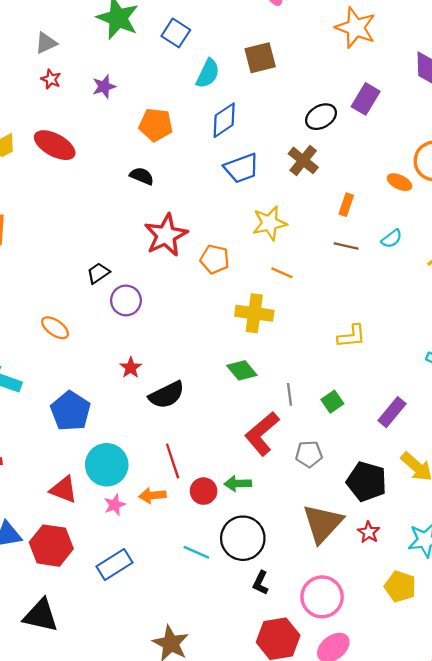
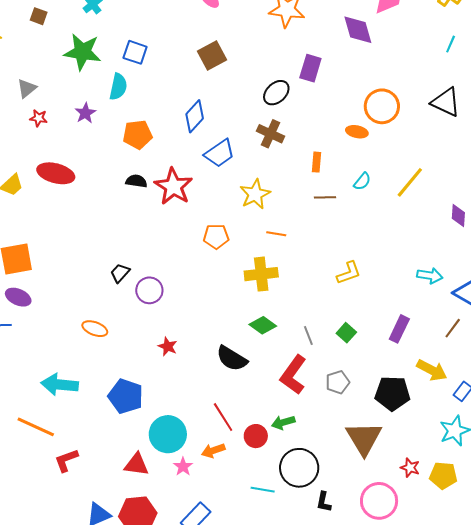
cyan semicircle: (208, 73) -> (118, 87), moved
red star: (166, 235) -> (173, 186), moved
black semicircle: (167, 395) -> (232, 358), moved, turned 72
red star: (369, 532) -> (410, 468), moved

